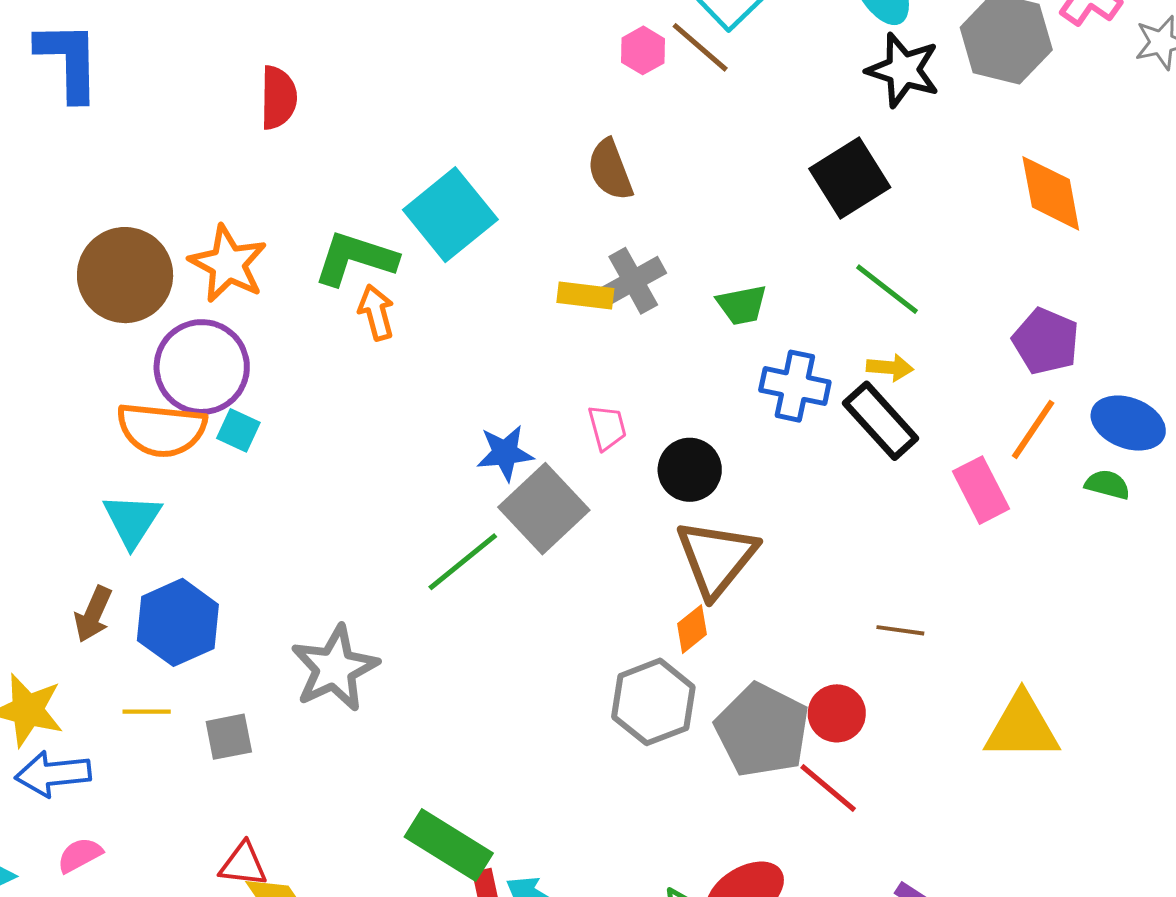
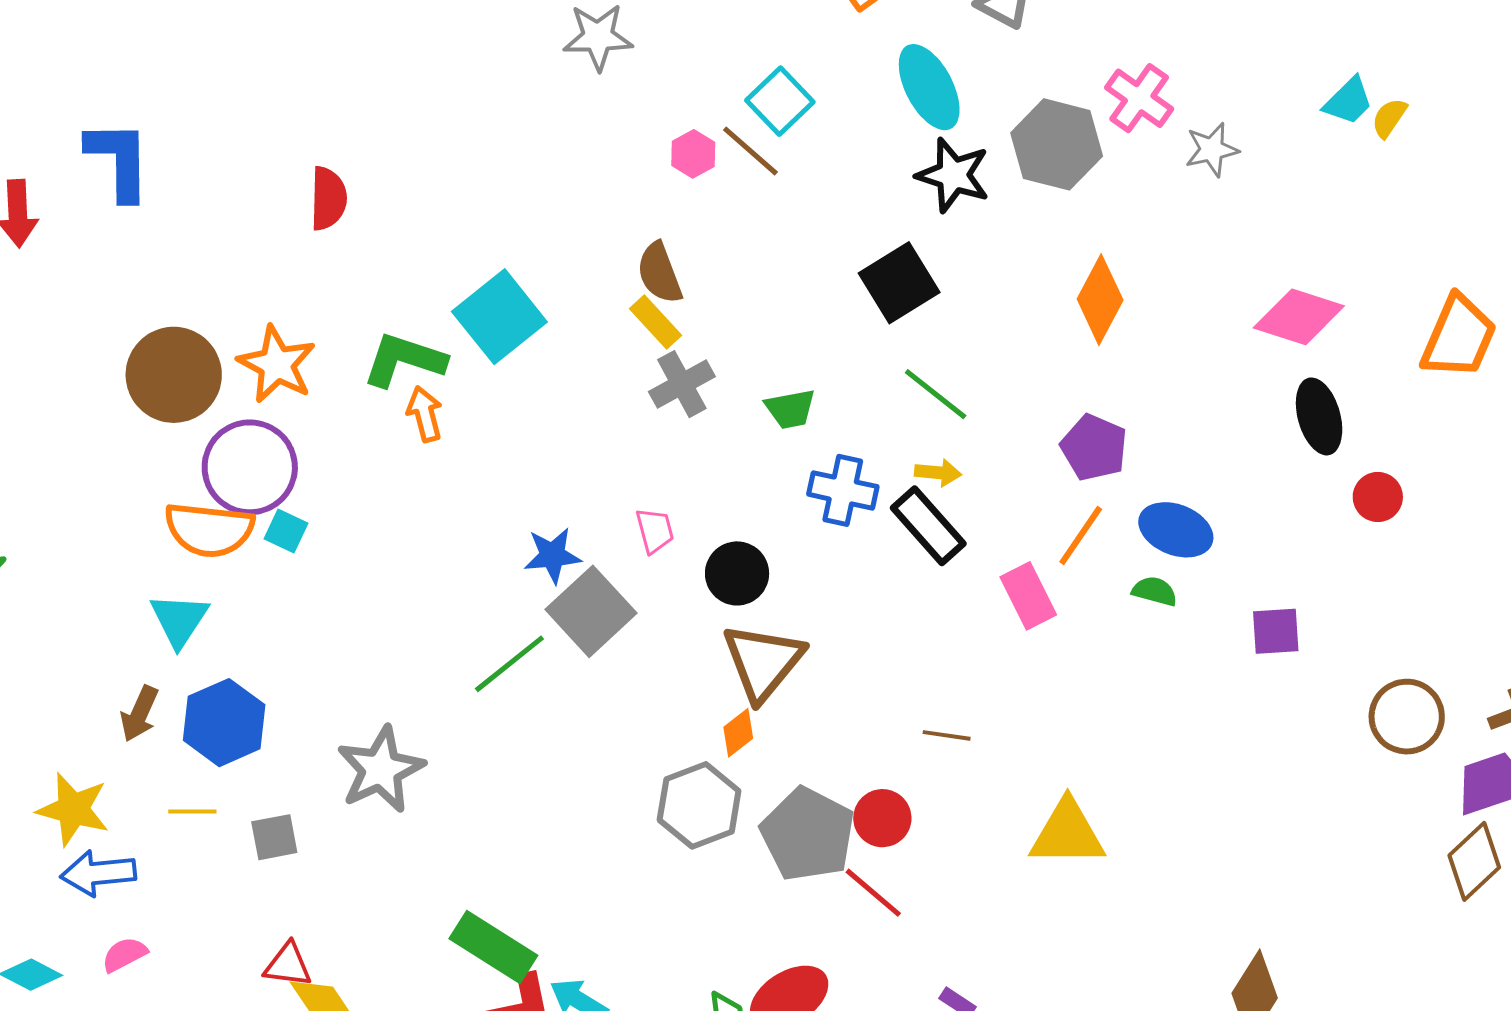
orange diamond: (1051, 193) -> (1100, 300), turned 38
yellow rectangle: (585, 296) -> (656, 322), moved, turned 40

